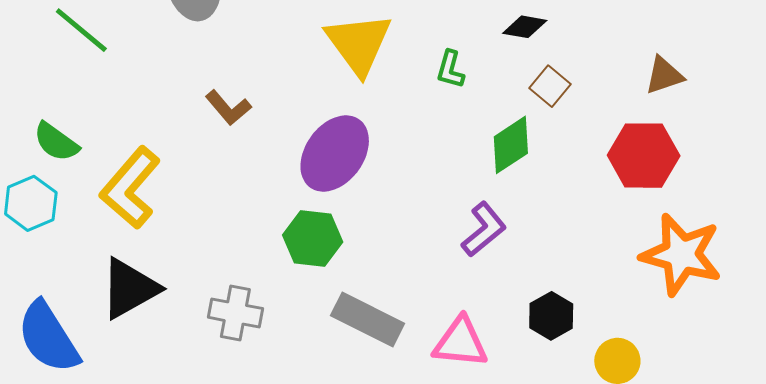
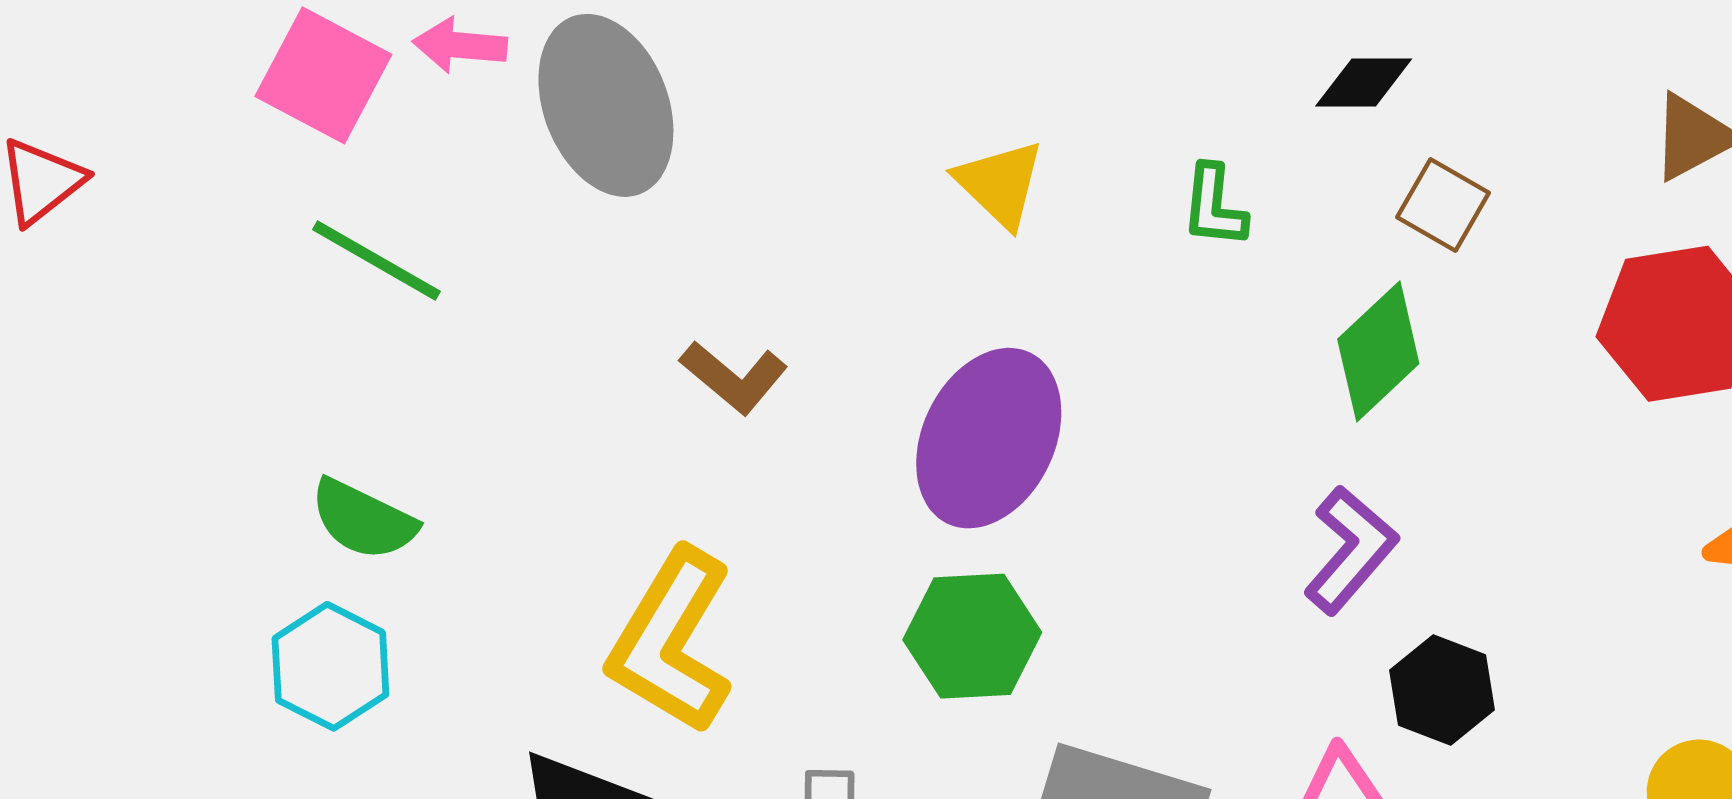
yellow triangle: (359, 44) -> (1000, 184), size x0.6
yellow L-shape: (130, 188) -> (671, 641), moved
black hexagon: (551, 316) -> (1442, 690), moved

